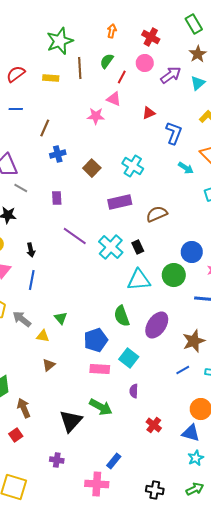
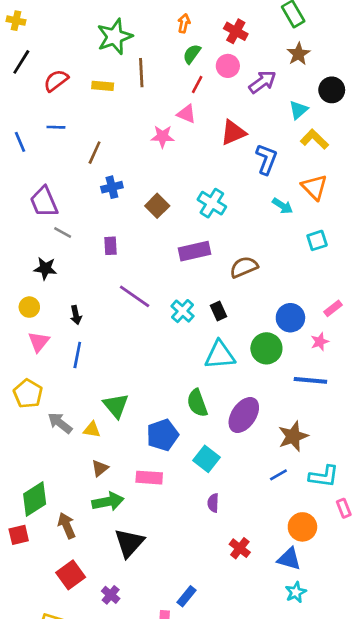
green semicircle: (107, 61) -> (192, 54), moved
cyan triangle: (198, 83) -> (298, 110), moved
red triangle: (149, 113) -> (233, 133), size x1.5
cyan cross: (111, 247) -> (183, 311), size x0.7
green triangle: (61, 318) -> (116, 406), size x1.5
gray arrow: (22, 319) -> (60, 423), moved
pink rectangle: (100, 369) -> (149, 478), moved
green arrow: (101, 407) -> (108, 502), moved, turned -40
red square: (16, 435) -> (71, 575), moved, size x1.5
purple cross: (57, 460) -> (111, 595), turned 32

